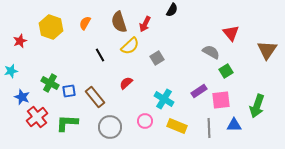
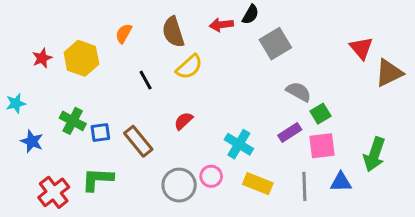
red arrow: (145, 24) -> (221, 25), moved, turned 56
yellow hexagon: (51, 27) -> (81, 58), moved
red triangle: (231, 33) -> (361, 48), moved
red star: (20, 41) -> (42, 58), moved
brown triangle: (267, 50) -> (389, 73), turned 30
gray semicircle: (211, 52) -> (299, 92), moved
gray square: (157, 58) -> (275, 44), moved, size x1.5
green square: (226, 71) -> (320, 114), moved
red cross: (37, 117) -> (54, 192), moved
gray circle: (110, 127) -> (179, 185), moved

